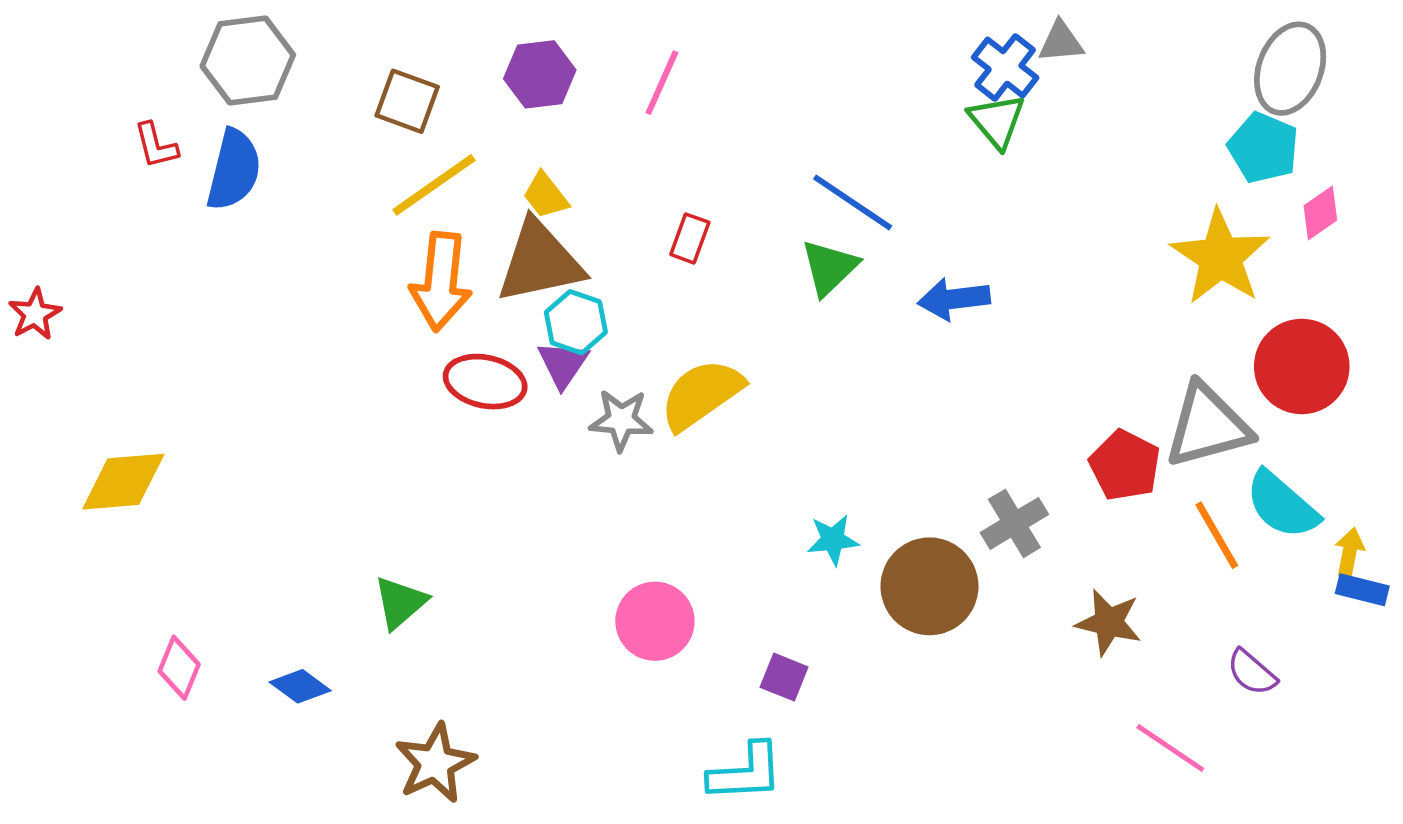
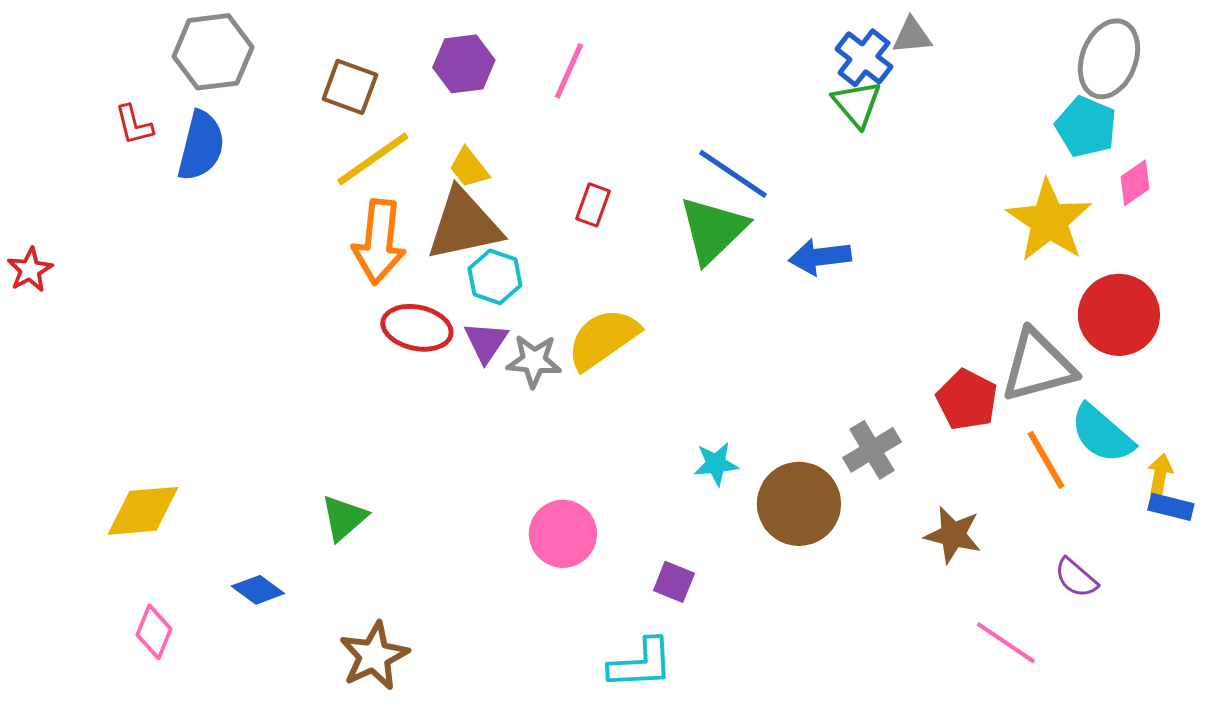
green triangle: (829, 268) -> (713, 230), size x1.4
purple triangle: (563, 364) -> (486, 342), moved
yellow diamond: (123, 482) -> (143, 511), moved
pink diamond: (179, 668) -> (154, 632), moved

